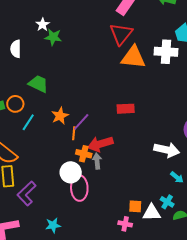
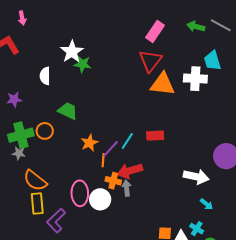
white star: (43, 25) -> (72, 52), size x1.6
cyan line: (28, 122) -> (127, 141), moved
pink ellipse: (79, 188) -> (80, 193), moved

